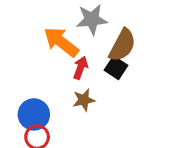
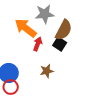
brown star: (84, 100) -> (47, 71), moved

